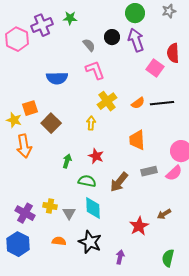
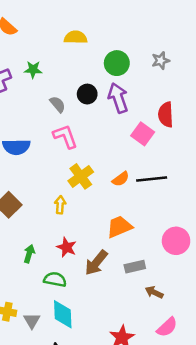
orange trapezoid: (137, 140) -> (119, 227), turned 70
pink semicircle: (174, 173) -> (167, 327), moved
brown arrow: (119, 182) -> (96, 263), moved
brown arrow: (164, 214) -> (154, 292), moved, turned 56

